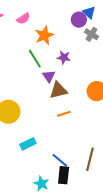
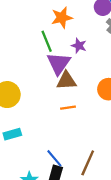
purple triangle: (49, 76) -> (59, 63), size x1.6
cyan rectangle: (28, 144) -> (12, 134), moved

